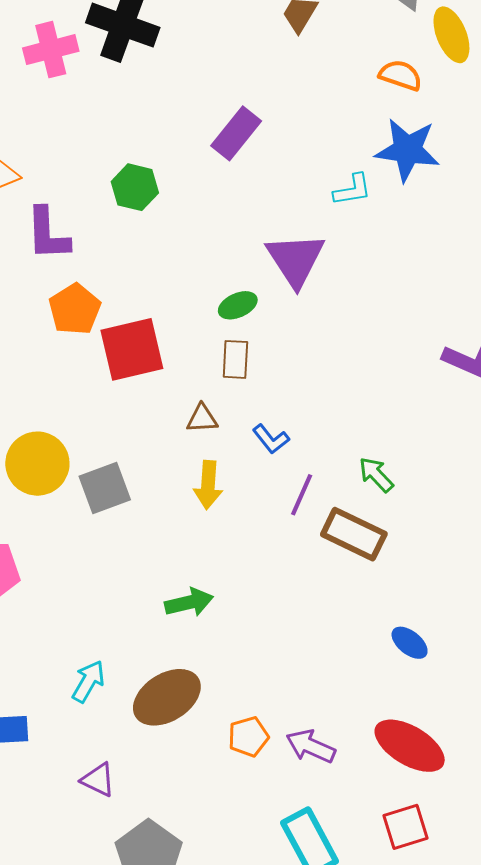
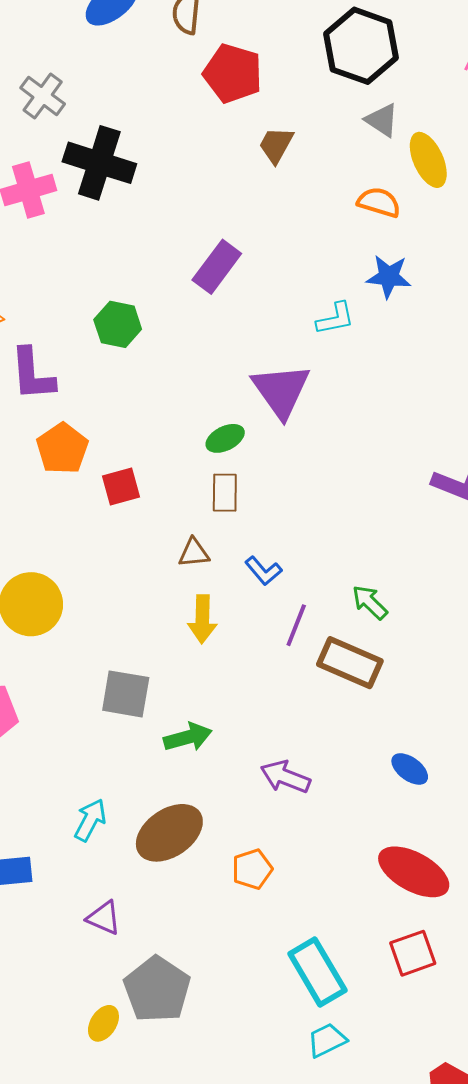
blue star: (407, 150) -> (389, 277), size x0.7
red square: (132, 349) -> (121, 486), size x0.6
gray square: (105, 488) -> (126, 694), moved, turned 32
purple arrow: (311, 746) -> (285, 777), moved

